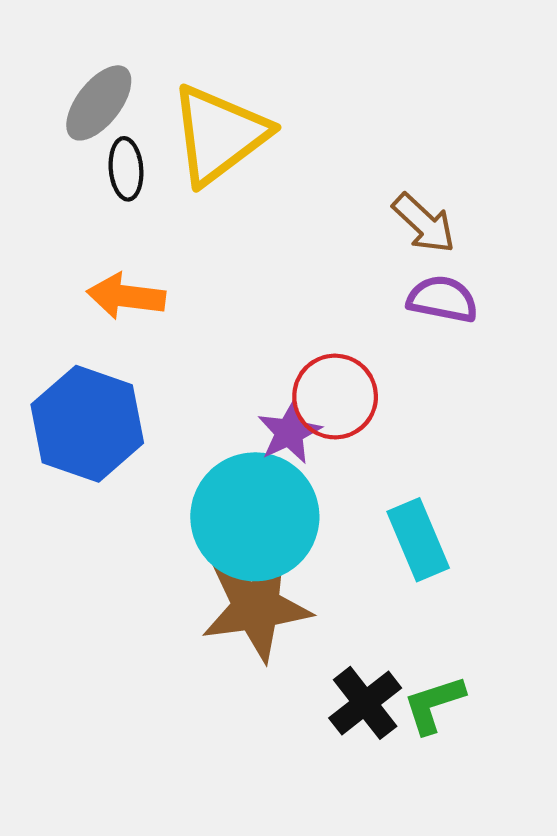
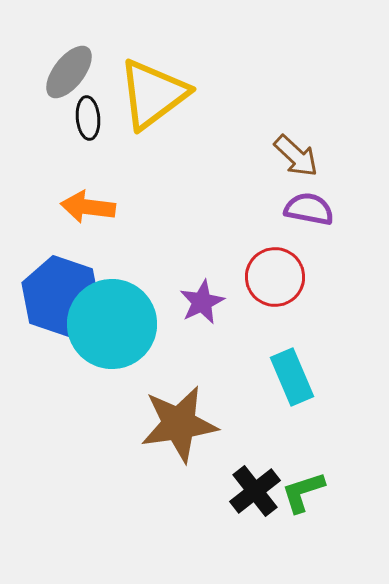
red circle: (335, 397) -> (275, 277), moved
cyan circle: (255, 517) -> (112, 324), moved

